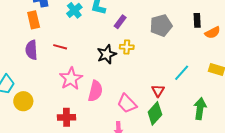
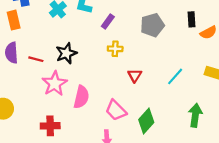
red line: (60, 47) -> (36, 59), moved
black star: (107, 54) -> (66, 53), moved
red triangle: (158, 91) -> (135, 75), moved

